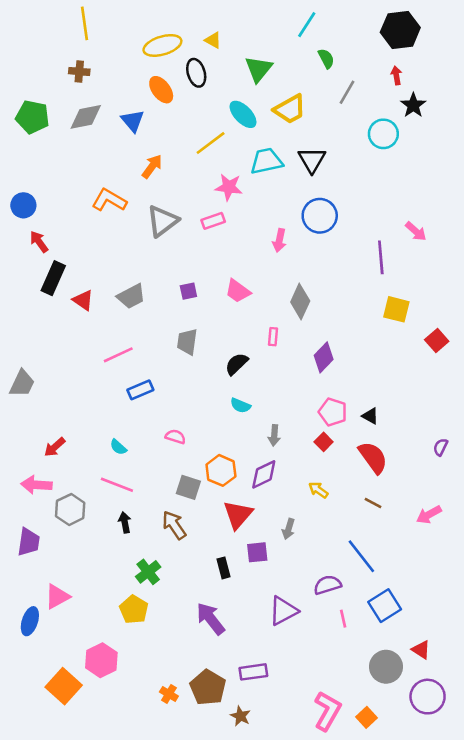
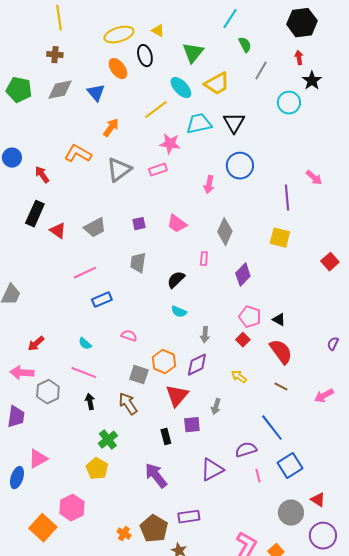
red arrow: (39, 242) -> (42, 175), moved
yellow square: (396, 309) -> (280, 238), moved

